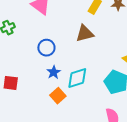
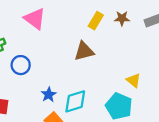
blue circle: (46, 48) -> (21, 65), moved

